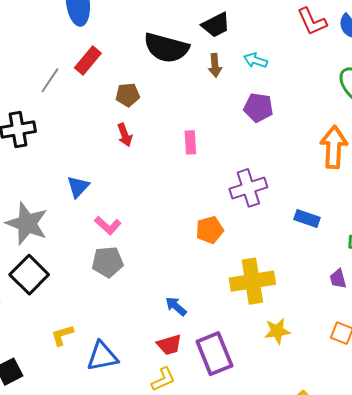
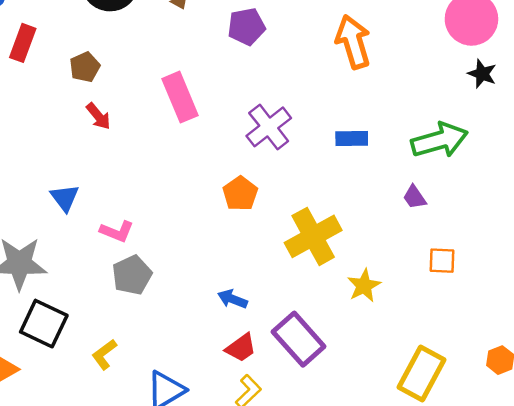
pink rectangle: (190, 142) -> (180, 97), size x1.6
yellow L-shape: (62, 335) -> (104, 354), moved

